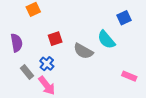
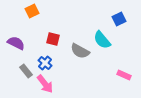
red square: (55, 39) -> (53, 39), turned 32
purple semicircle: (17, 43) -> (16, 43), turned -54

